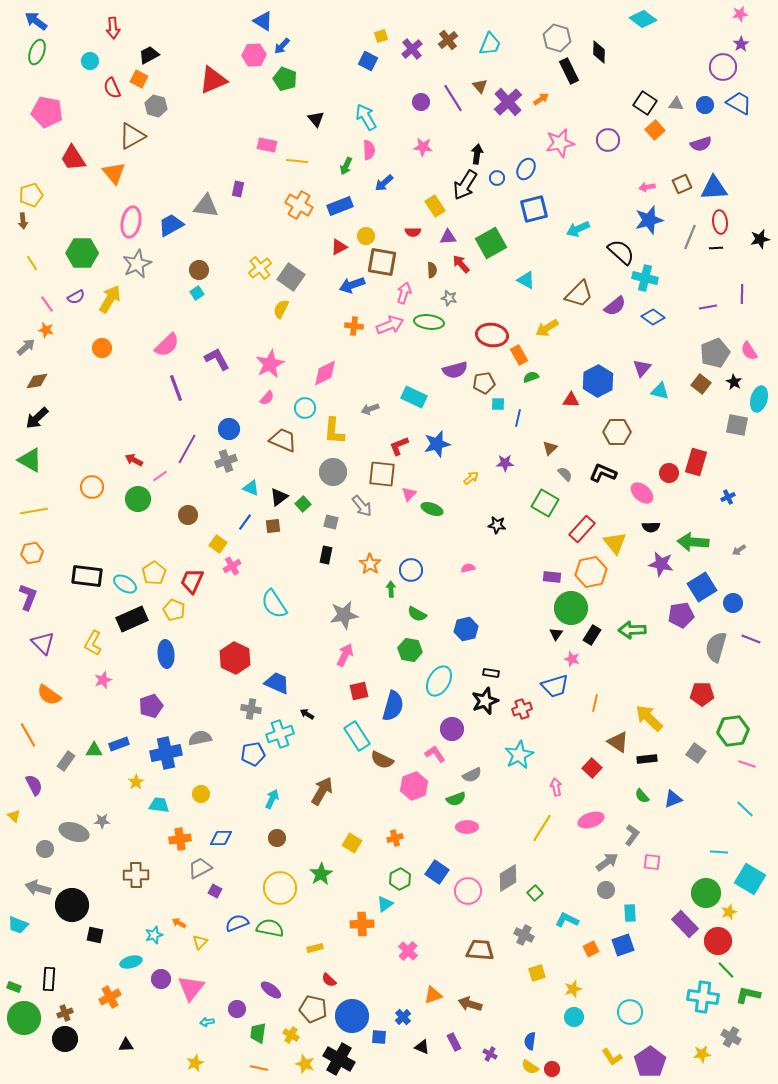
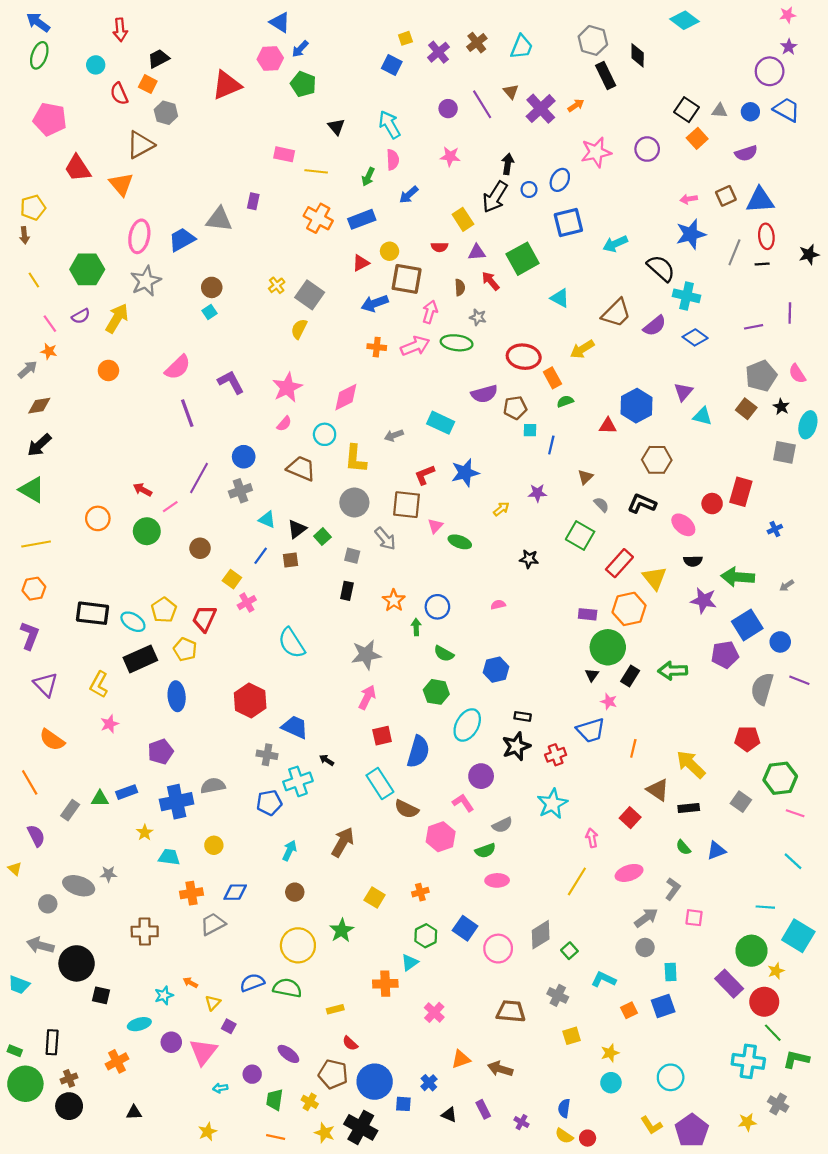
yellow cross: (260, 268) -> (277, 285), size x0.7
purple square: (215, 891) -> (229, 1026), moved

